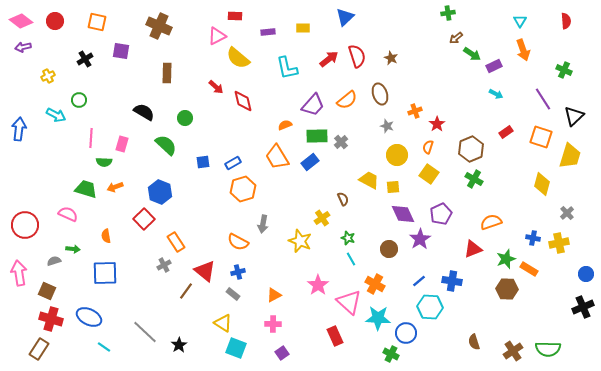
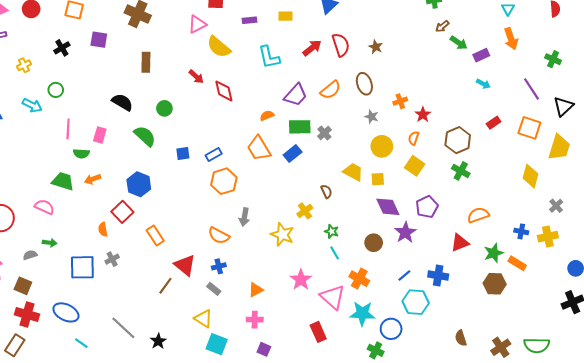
orange semicircle: (106, 236) -> (103, 229), moved
gray cross: (164, 265) -> (112, 259), moved
purple square: (282, 353) -> (264, 349), turned -32

